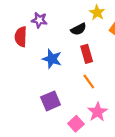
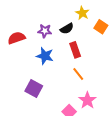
purple star: (39, 20) -> (45, 31), moved
red semicircle: (21, 37) -> (16, 38), turned 72
purple square: (51, 101) -> (34, 89), moved, turned -36

